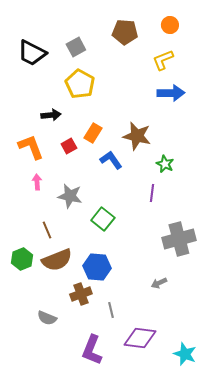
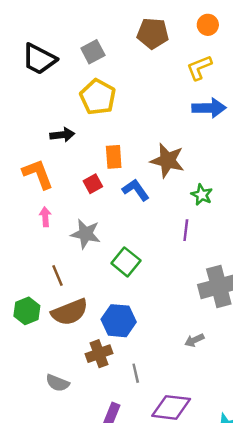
orange rectangle: (93, 133) -> (114, 157), turned -36
red square: (69, 146) -> (93, 184), moved

